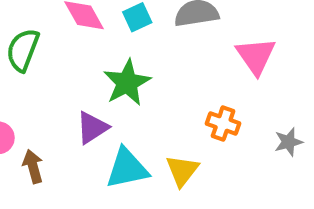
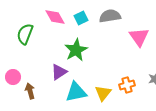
orange cross: (223, 124) -> (127, 85), moved, turned -35

